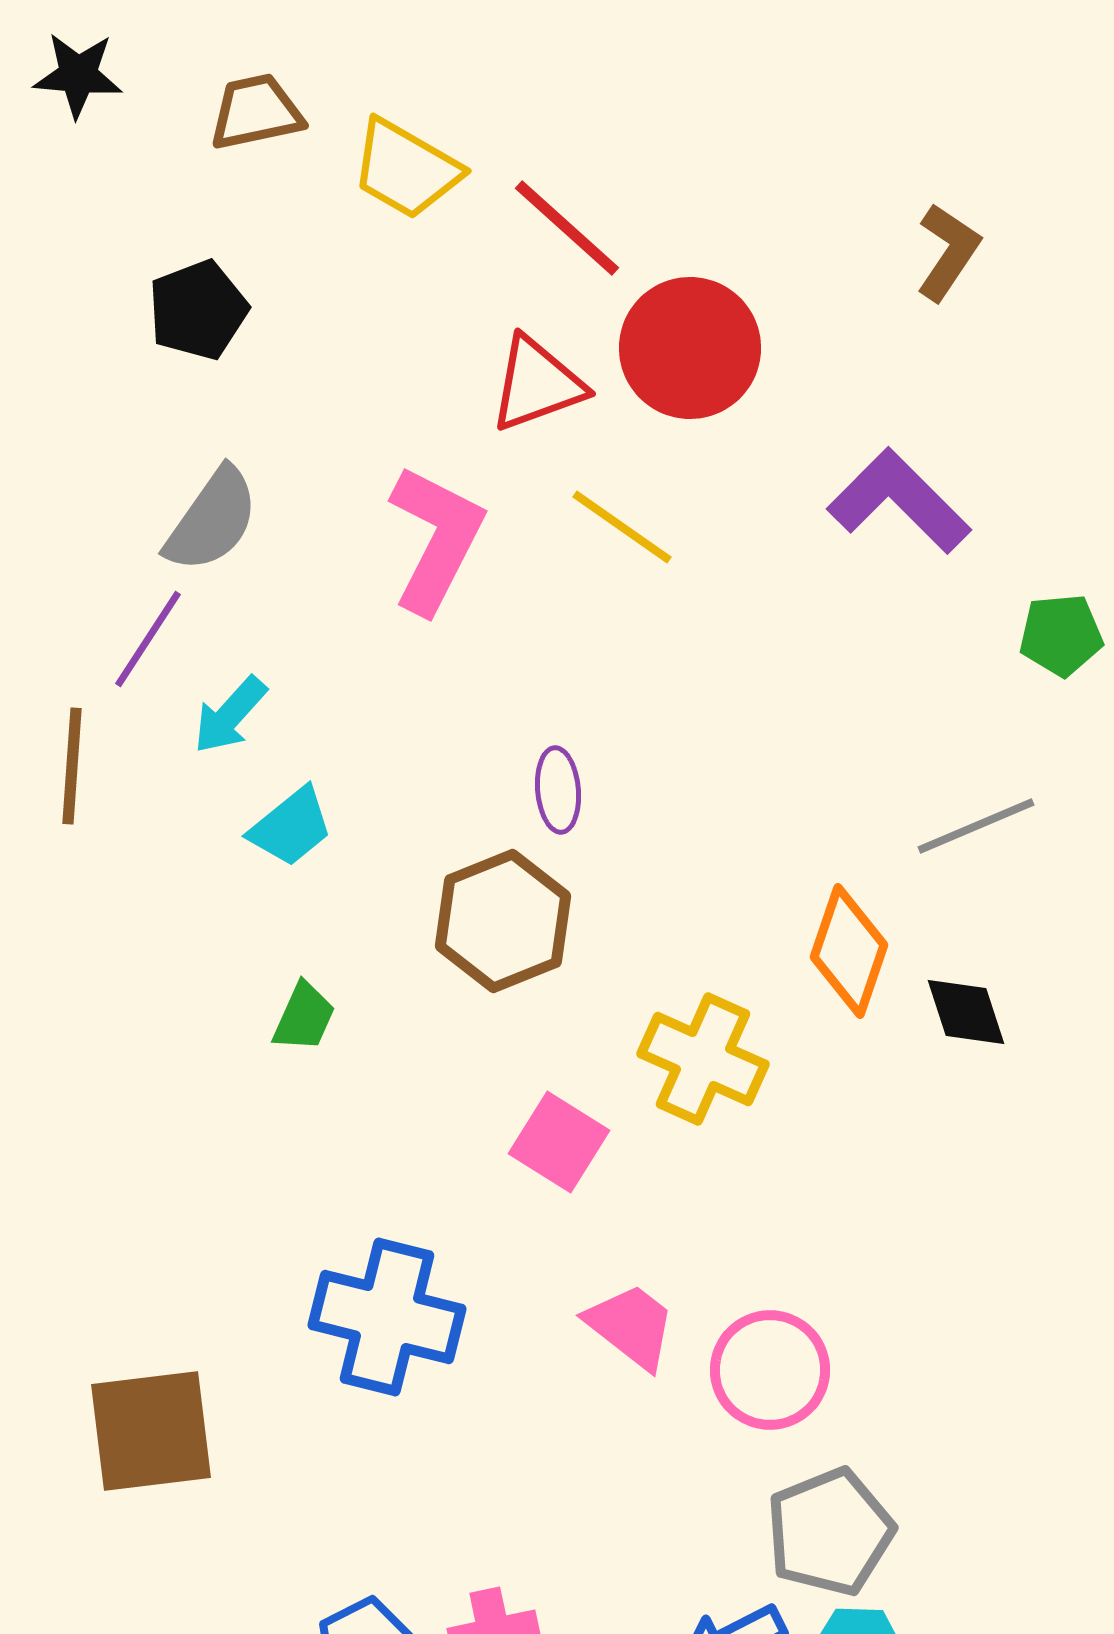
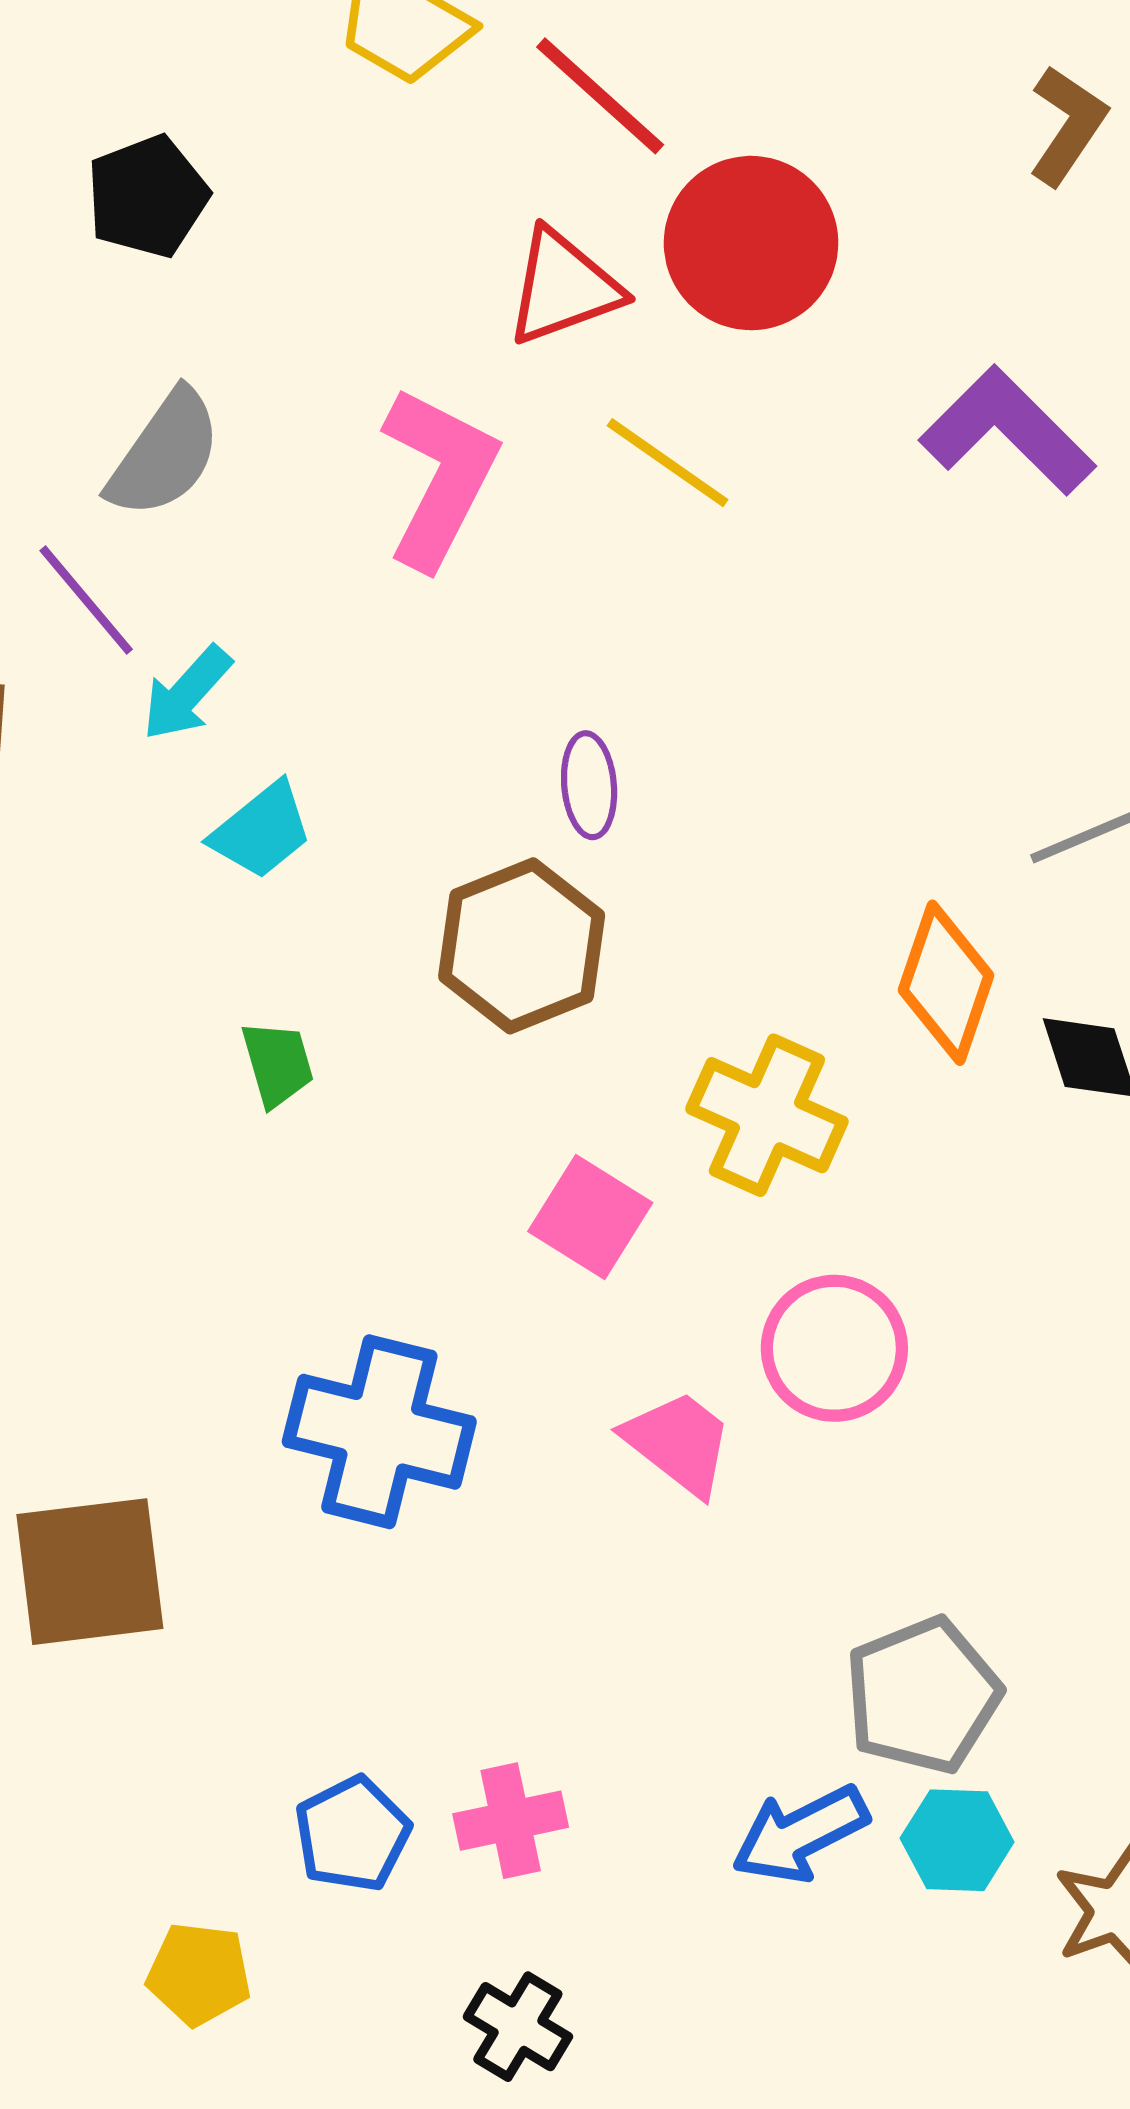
purple line: (148, 639) -> (86, 600), turned -73
green trapezoid: (304, 1017) -> (277, 1064), turned -40
pink circle: (770, 1370) -> (834, 1348), moved

